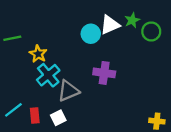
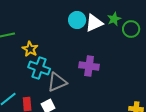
cyan circle: (91, 34) -> (77, 20), moved
cyan cross: (48, 75) -> (39, 68), turned -30

